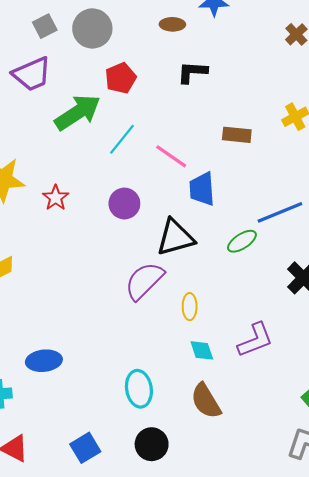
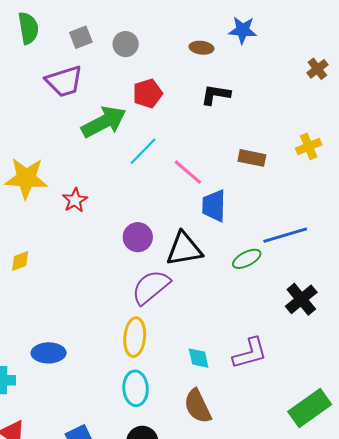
gray circle: (92, 28) -> (126, 44), size x0.7
purple circle: (124, 204) -> (138, 237), moved
yellow ellipse: (190, 307) -> (135, 337), moved, size x1.5

